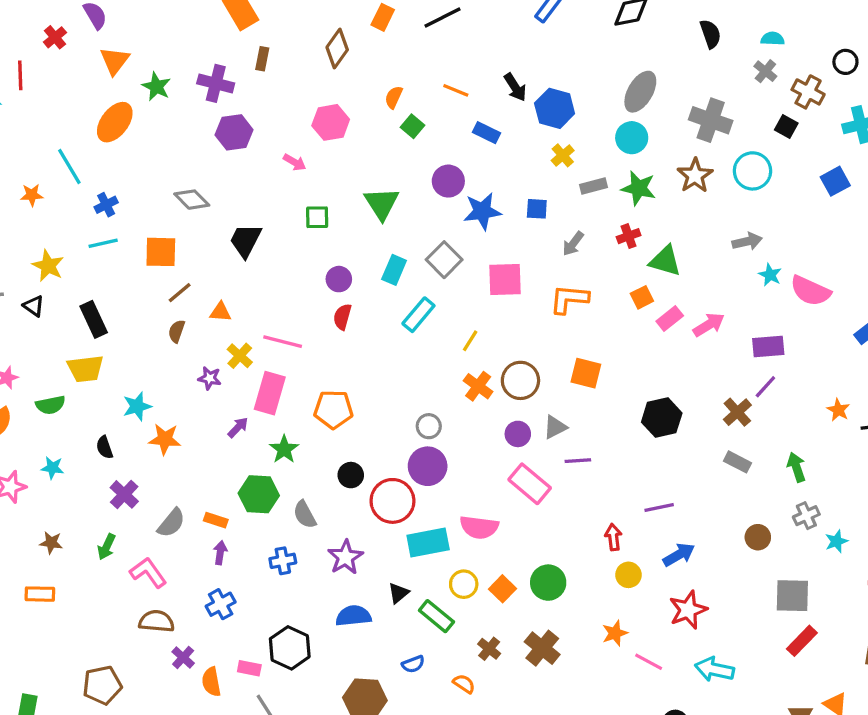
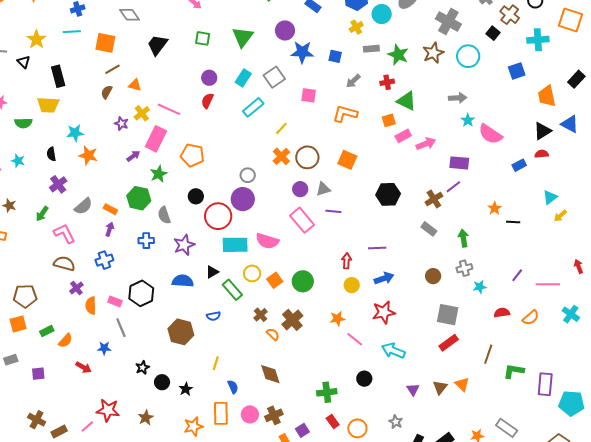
cyan circle: (632, 138) -> (382, 14), moved
pink square: (505, 280) -> (309, 95), size x0.7
orange semicircle: (464, 684) -> (273, 334), moved

